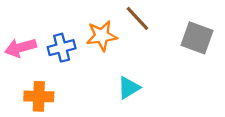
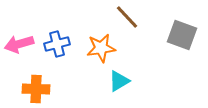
orange star: (102, 36) -> (101, 48), moved

